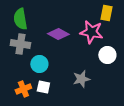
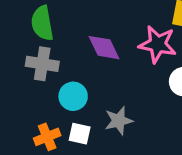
purple diamond: (58, 34) -> (104, 48), turned 35
gray star: (81, 79) -> (119, 121), moved

